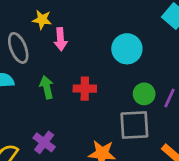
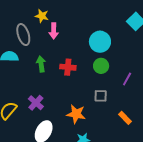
green circle: (144, 94) -> (101, 66), moved
gray square: (134, 125) -> (101, 96), size x0.6

